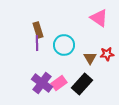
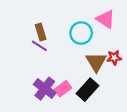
purple line: (37, 43) -> (39, 46), turned -56
cyan circle: (64, 45) -> (81, 33), moved
brown triangle: (90, 58) -> (96, 62), size x1.5

